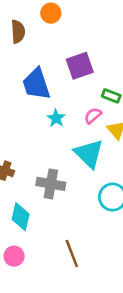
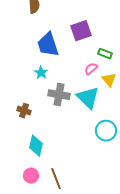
cyan star: (56, 118) -> (41, 73), moved
gray cross: (51, 184) -> (59, 95), moved
brown line: (72, 253) -> (56, 179), moved

